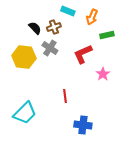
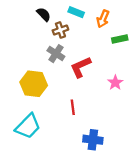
black semicircle: (35, 28) -> (44, 14), moved
red L-shape: (83, 54) -> (81, 67), moved
yellow hexagon: (24, 57) -> (34, 84), moved

